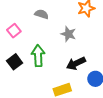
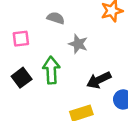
pink square: (14, 31) -> (21, 39), turned 32
gray star: (68, 34) -> (78, 44), moved

